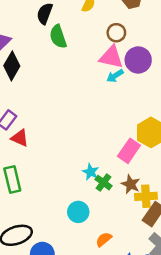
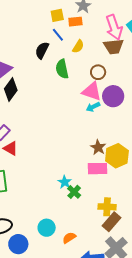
green semicircle: (58, 37) -> (62, 69), moved
pink rectangle: (129, 151) -> (97, 169), turned 48
brown star: (131, 184) -> (98, 147), moved
cyan circle: (78, 212) -> (47, 228), moved

